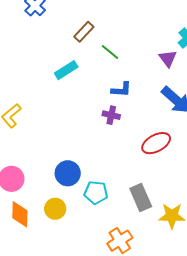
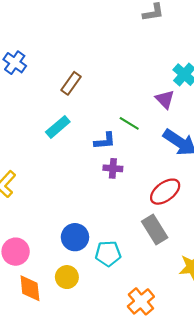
green line: (110, 52) -> (129, 123), moved
blue L-shape: (121, 90) -> (105, 141), moved
gray rectangle: (141, 197) -> (155, 230), moved

